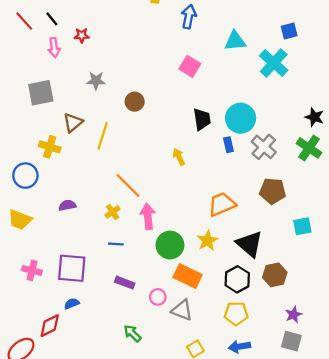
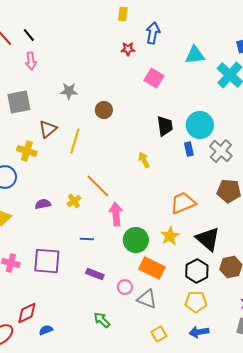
red star: (82, 35) -> (128, 49), moved
yellow cross: (113, 212) -> (74, 201), moved
blue semicircle: (72, 304) -> (46, 330), moved

